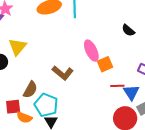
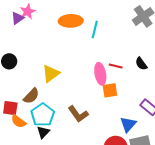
yellow triangle: (17, 47) -> (51, 74), moved
brown L-shape: (63, 73) -> (78, 114), moved
red line: (117, 86) -> (116, 66), moved

